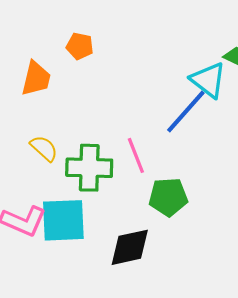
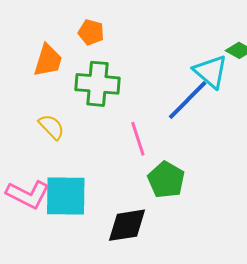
green cross: (89, 168) -> (98, 84), moved
green pentagon: (168, 197) -> (166, 180), turned 30

